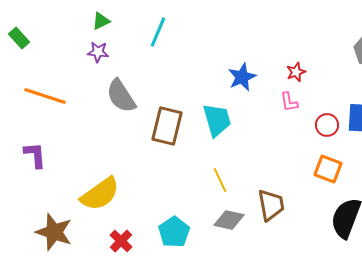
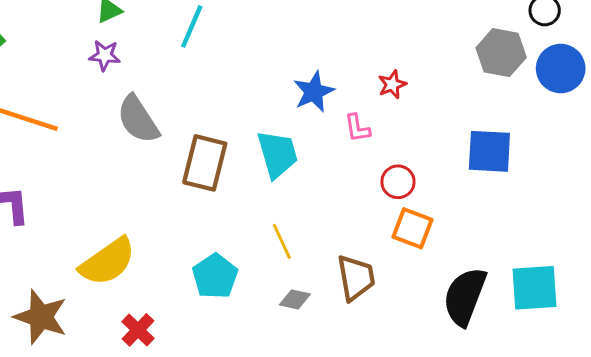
pink L-shape: (289, 102) -> (357, 128), moved
red circle: (327, 125) -> (398, 182), moved
orange square: (328, 169) -> (413, 228), moved
gray diamond: (229, 220) -> (295, 299), size x0.7
cyan pentagon: (174, 232) -> (215, 276), moved

